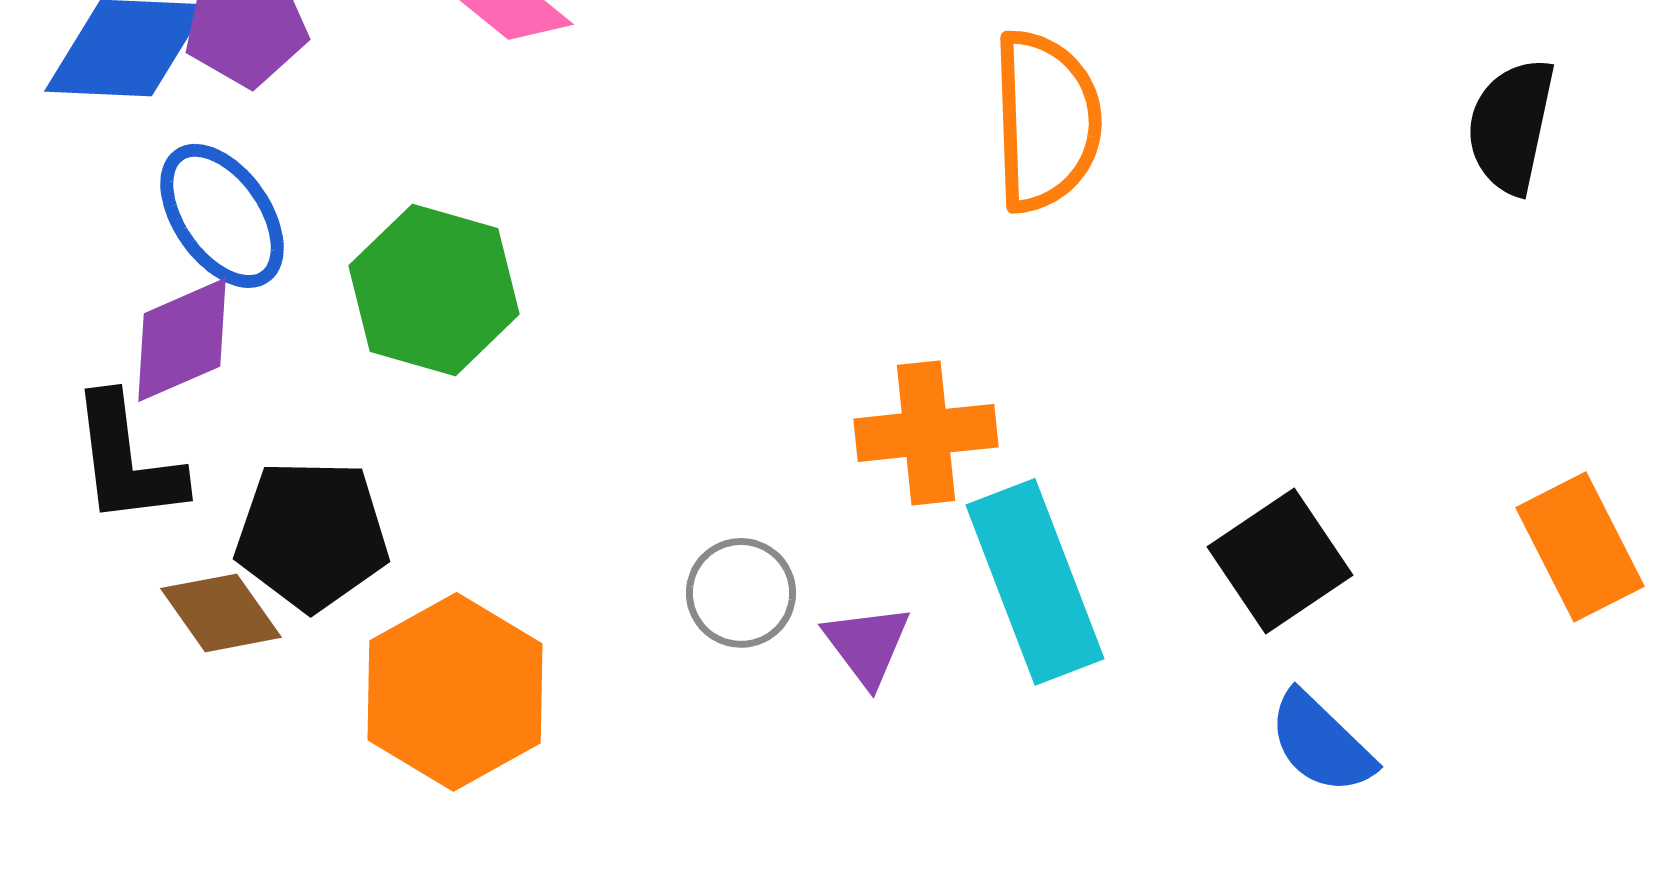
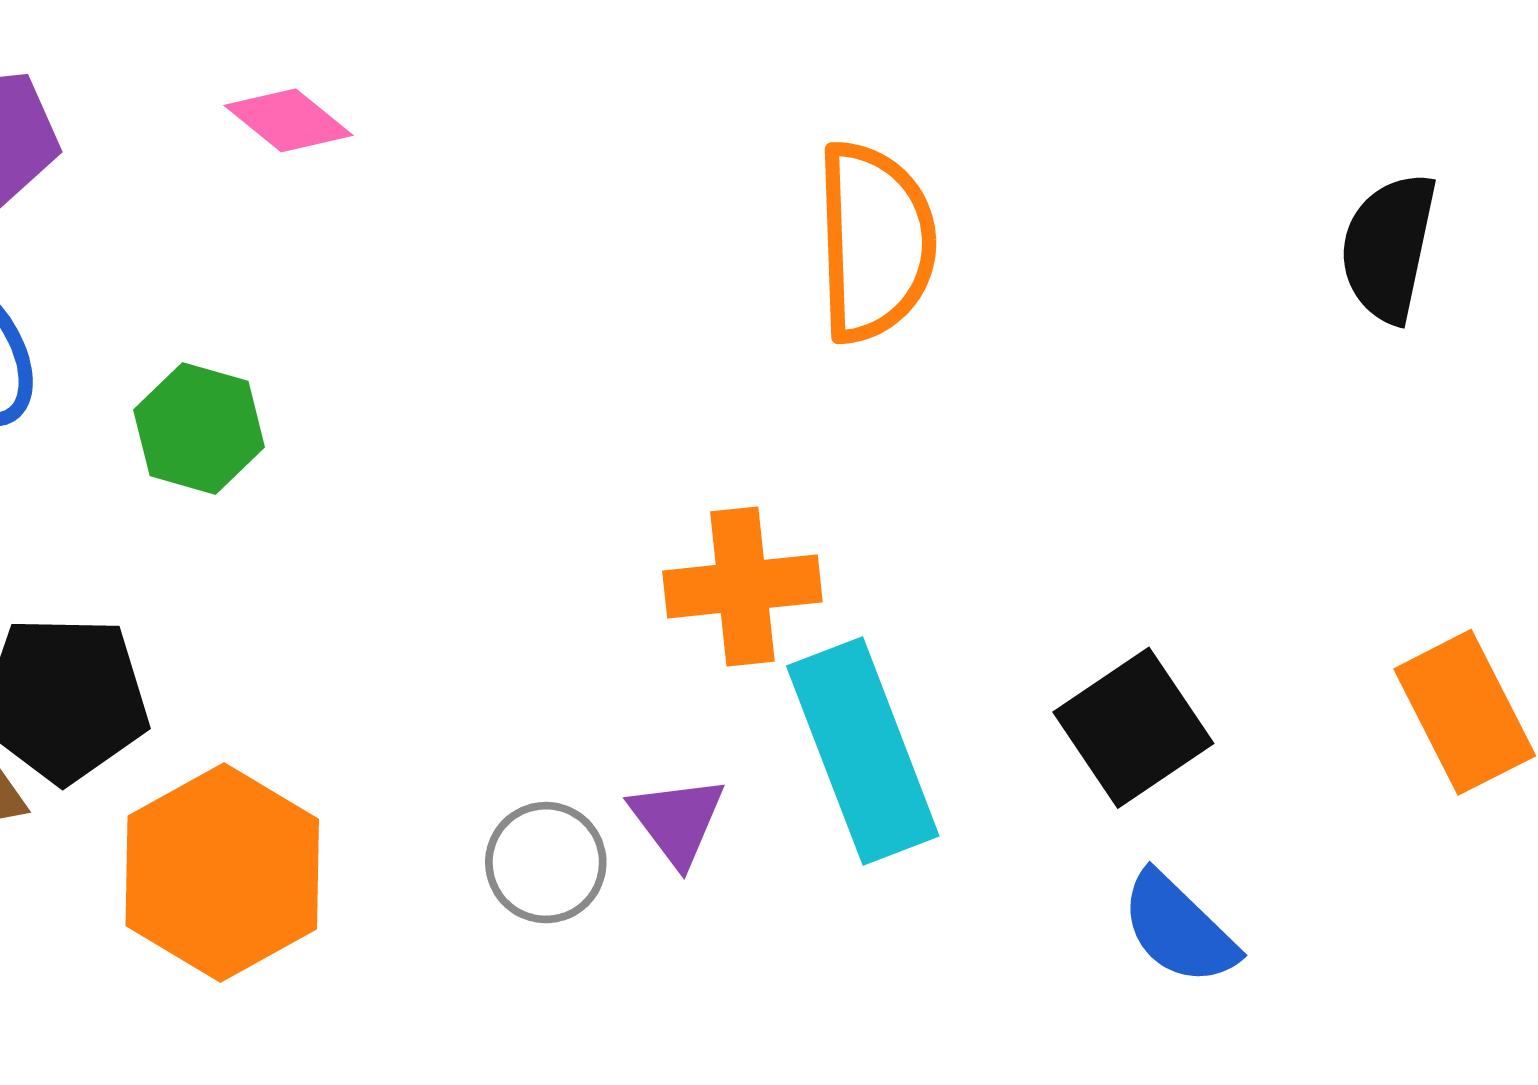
green hexagon: (434, 290) -> (199, 429), size x0.7
gray circle: (741, 593) -> (546, 863), moved

